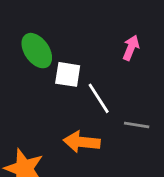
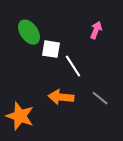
gray line: (137, 125) -> (100, 98), moved, turned 30

